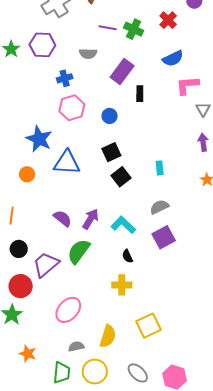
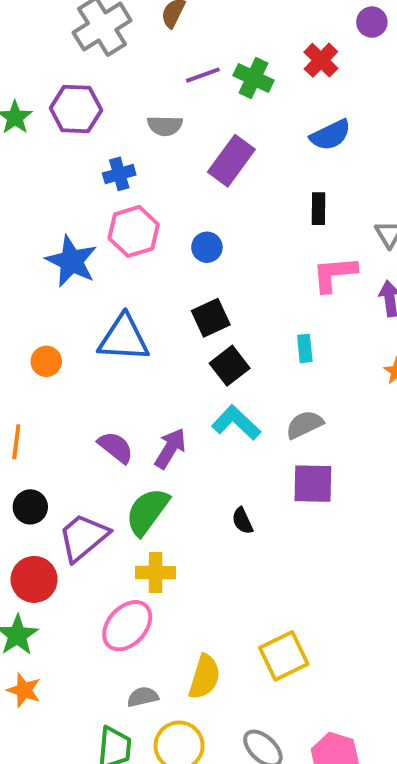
purple line: (108, 28) -> (203, 75), turned -30
pink L-shape: (187, 85) -> (334, 274), moved
black rectangle: (140, 94) -> (318, 209), moved
blue star: (39, 139) -> (71, 261), moved
cyan L-shape: (123, 225) -> (236, 423), moved
purple square: (164, 237) -> (313, 484), turned 30
yellow cross: (122, 285) -> (156, 573), moved
orange star: (28, 354) -> (24, 690), moved

